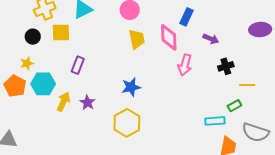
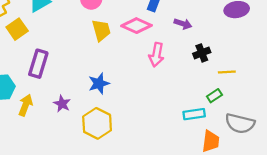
yellow square: (61, 33) -> (17, 29), turned -30
pink diamond: (169, 37) -> (136, 26), turned -60
purple rectangle: (78, 65) -> (38, 64), size x1.4
purple star: (87, 103) -> (62, 104), moved

